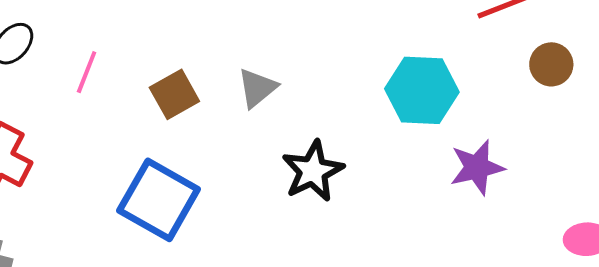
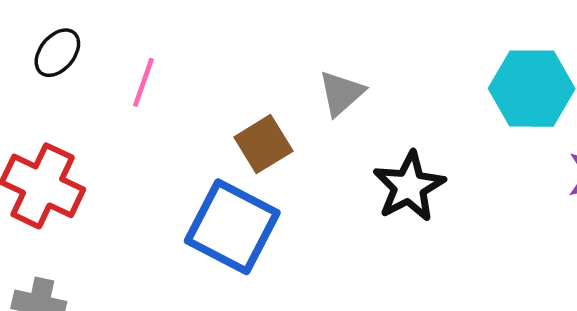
brown square: (174, 94) -> (263, 144), moved

